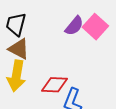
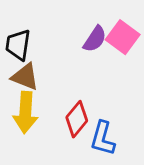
red diamond: (55, 85) -> (77, 119), turned -48

